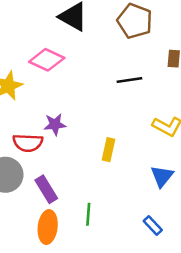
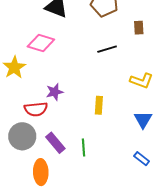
green line: (88, 214) -> (83, 147), moved
orange ellipse: (48, 227) -> (41, 172), moved

